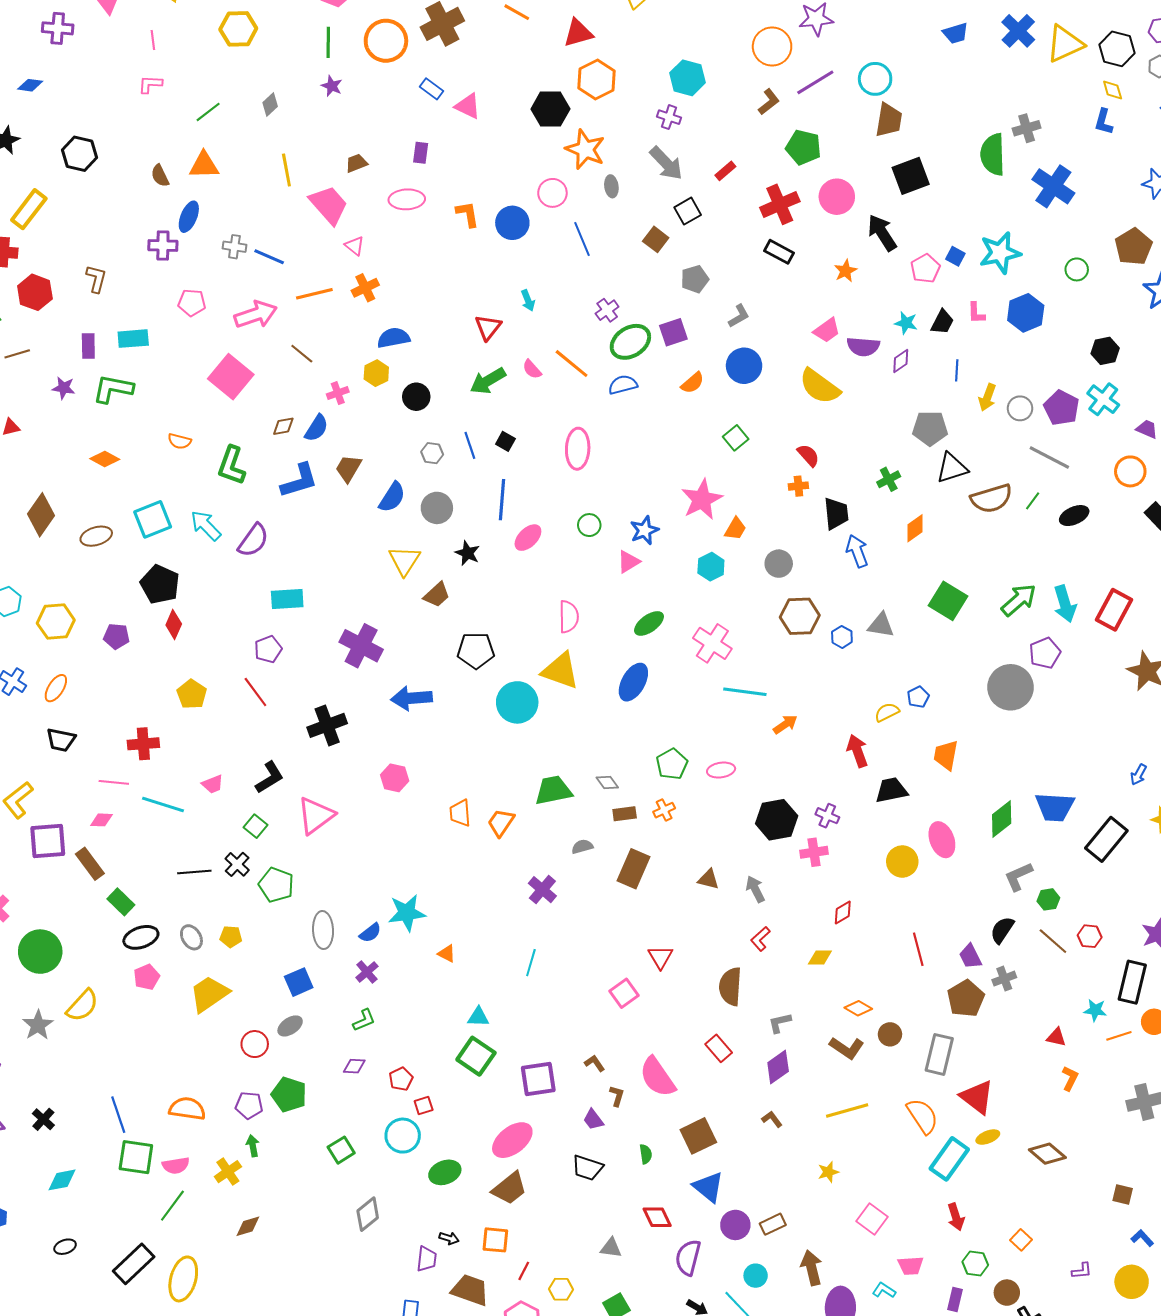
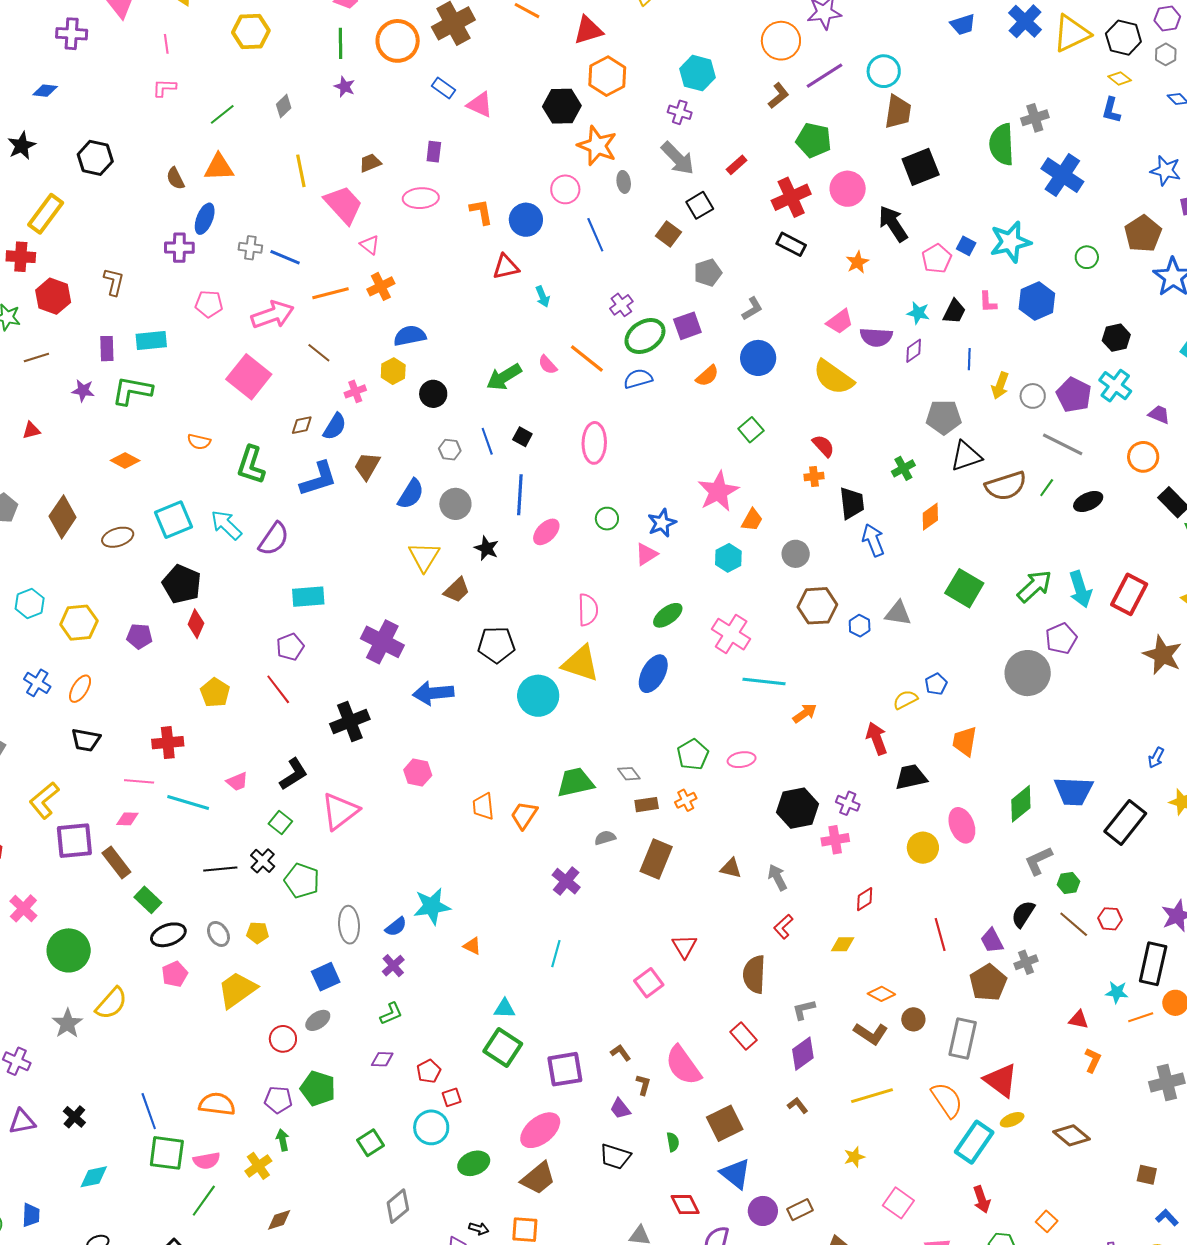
yellow diamond: (1113, 90) -> (1120, 78), turned -35
red triangle: (488, 327) -> (506, 267), moved, turned 40

